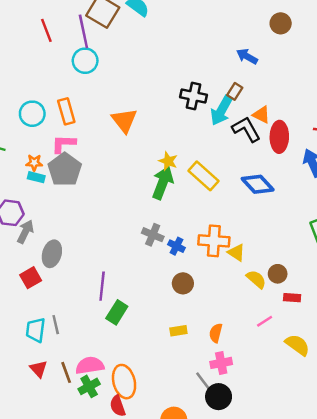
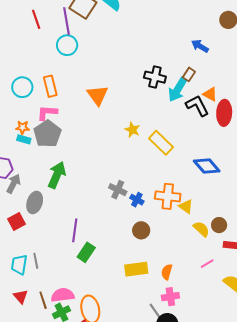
green arrow: (163, 183) -> (57, 175), moved
blue diamond: (258, 184) -> (207, 166), moved
yellow rectangle: (178, 331) -> (136, 269), size x1.6

